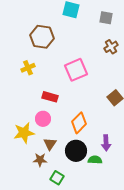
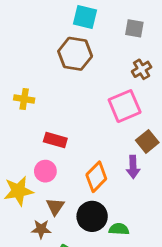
brown hexagon: (42, 37) -> (75, 54), moved
yellow cross: (28, 68) -> (24, 99), turned 32
pink square: (76, 70) -> (125, 106), moved
purple arrow: (106, 143) -> (133, 167), moved

